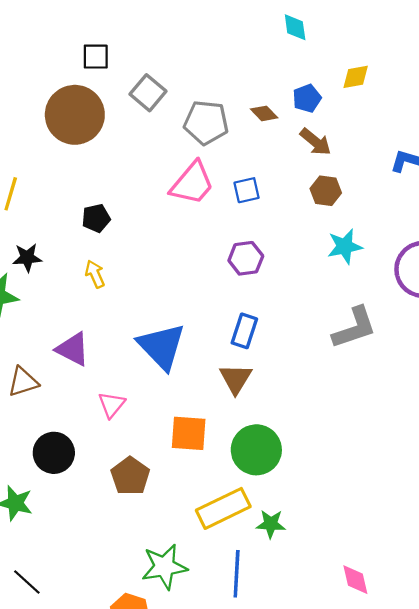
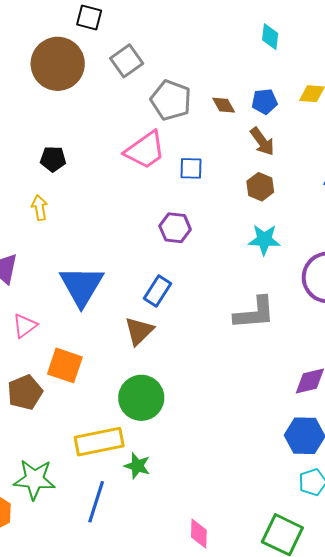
orange square: (189, 433) -> (65, 365), moved

